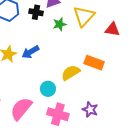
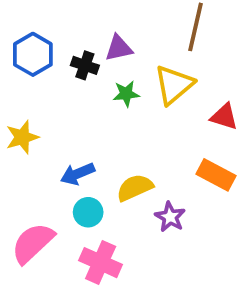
blue arrow: (30, 52) -> (77, 174), moved
orange rectangle: (94, 63) -> (216, 175), moved
purple star: (90, 110) -> (170, 217), moved

